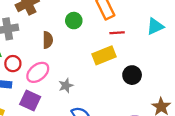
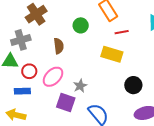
yellow rectangle: (104, 55) -> (112, 54), turned 45
black circle: (132, 75) -> (133, 85), moved
purple square: (30, 101) -> (66, 102), moved

